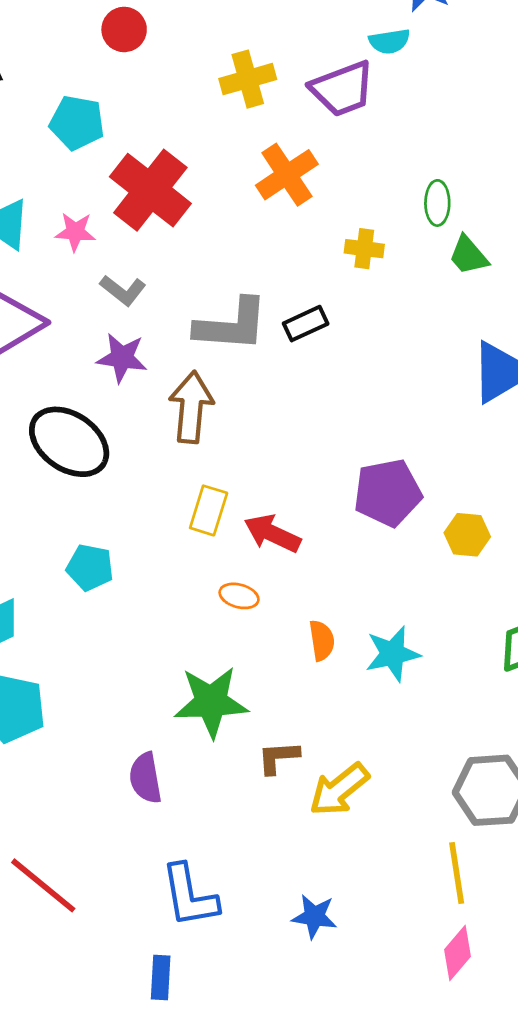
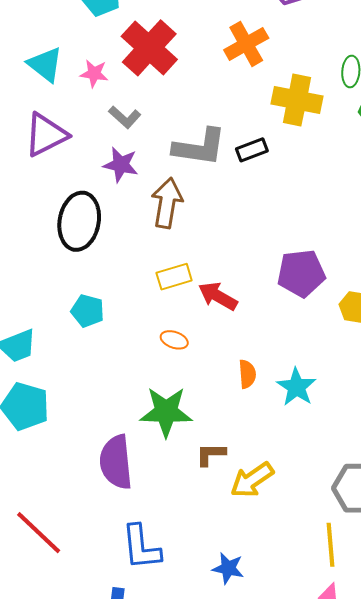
yellow cross: (364, 249) -> (297, 100), size x1.8
black ellipse: (69, 442) -> (79, 221), turned 62
yellow rectangle: (209, 510) -> (174, 277), turned 52
orange ellipse: (239, 596) -> (174, 340), moved
cyan star: (393, 654) -> (296, 387), turned -30
purple semicircle: (145, 778) -> (116, 462), size x1.5

